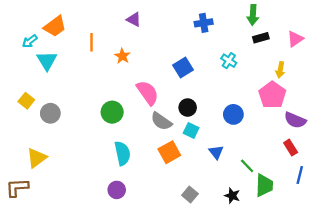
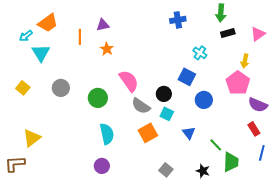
purple triangle: (134, 19) -> (103, 25), moved, turned -40
blue square: (183, 68) -> (187, 77), moved, turned -30
gray circle: (50, 113) -> (61, 88), moved

